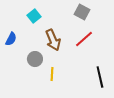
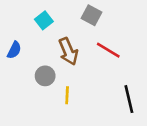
gray square: (82, 12) -> (92, 15), moved
red line: (84, 39) -> (108, 50), turned 72

